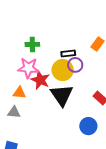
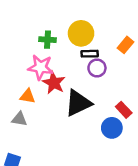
yellow circle: (63, 70) -> (81, 33), moved
black triangle: (62, 95) -> (78, 103), turned 35
blue circle: (88, 126) -> (112, 128), moved

